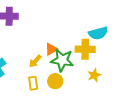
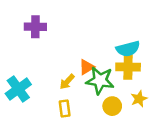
cyan semicircle: (98, 33) -> (128, 49), moved
yellow circle: (55, 81) -> (112, 106), moved

